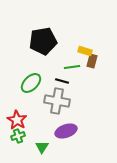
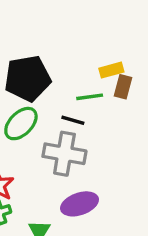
black pentagon: (43, 41) -> (28, 78), moved
yellow rectangle: (85, 51) -> (111, 70), turned -32

